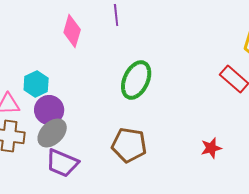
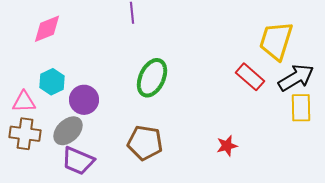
pink diamond: (72, 31) -> (47, 29), moved, turned 52
purple circle: (49, 110) -> (84, 100), moved

